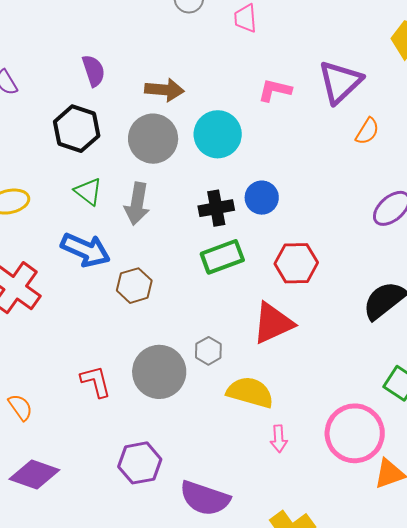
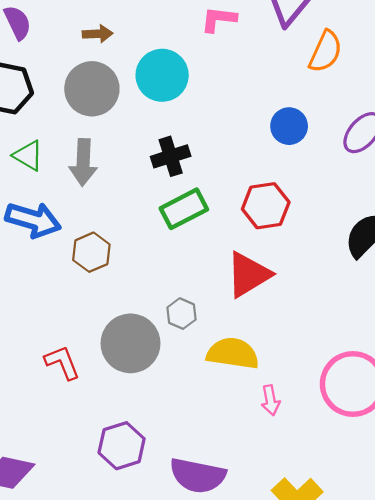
brown arrow: (164, 90) -> (98, 34), size x0.7
orange semicircle: (367, 131) -> (325, 51), size x1.4
blue circle: (262, 198) -> (289, 126), moved

